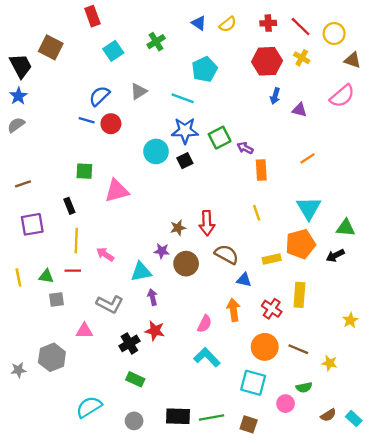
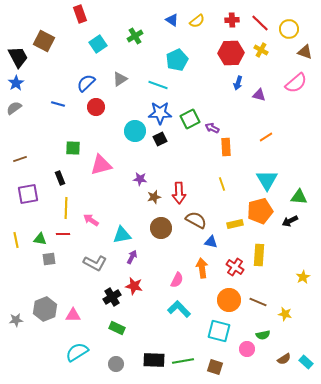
blue line: (87, 120) -> (58, 104), moved
purple star: (162, 251) -> (140, 179), moved
purple arrow: (153, 297) -> (132, 257), turned 40
pink triangle: (84, 331) -> (73, 315), moved

